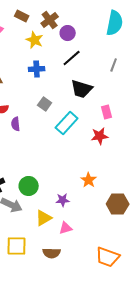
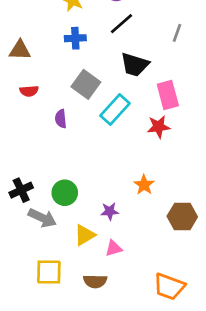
gray square: (45, 104) -> (86, 84), size x1.5
pink rectangle: (107, 112) -> (168, 95), size x1.5
purple semicircle: (16, 124) -> (61, 119), moved

